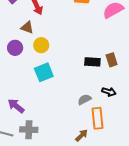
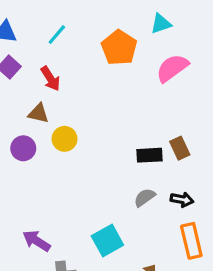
cyan square: (44, 72) -> (107, 241), moved
gray semicircle: (84, 99) -> (145, 197), moved
orange rectangle: (97, 118) -> (191, 241), moved

